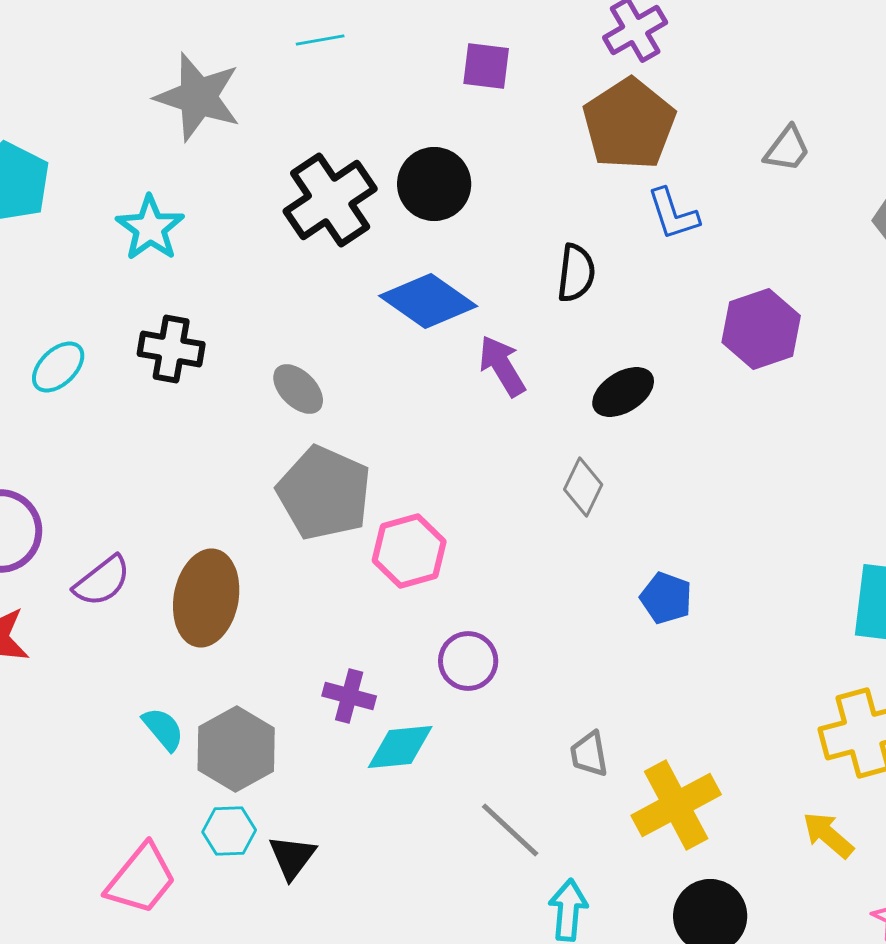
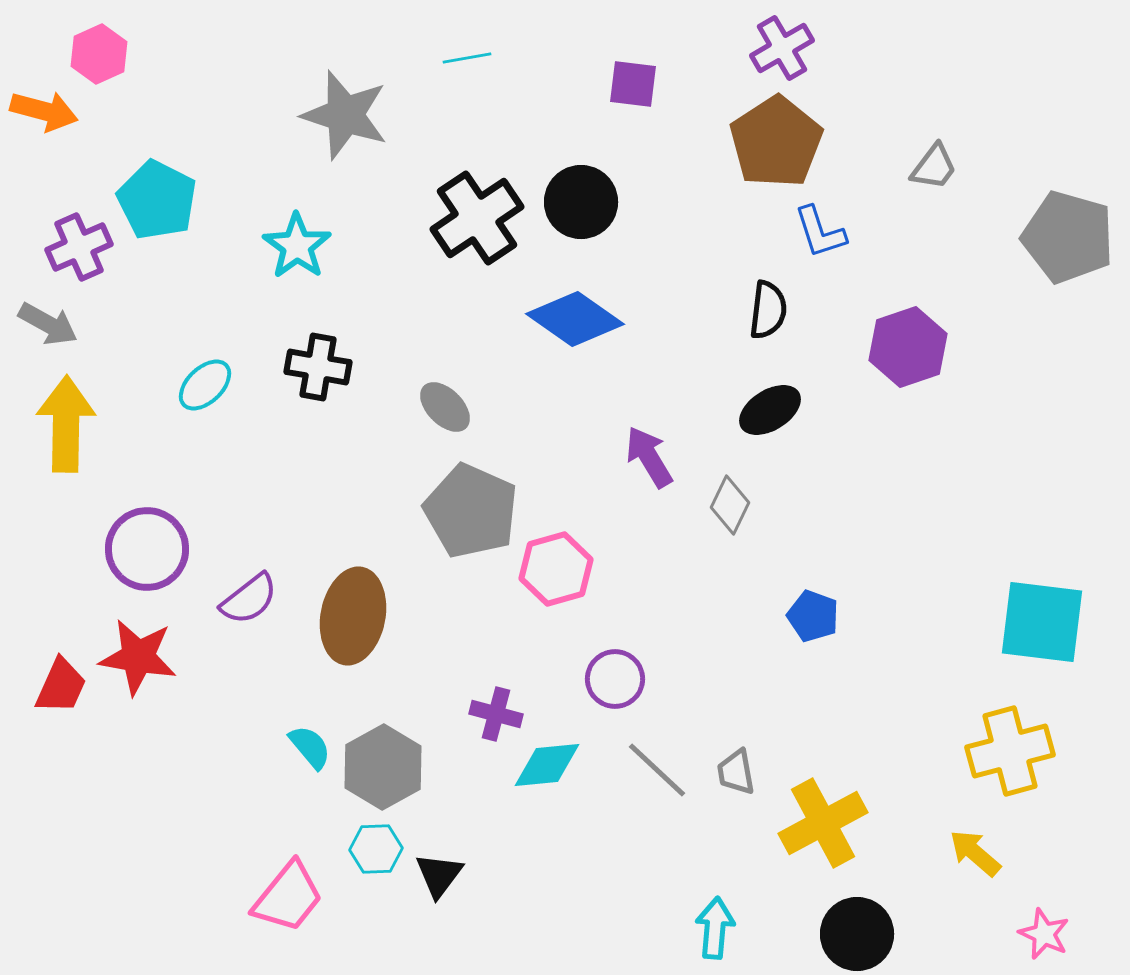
black semicircle: (576, 273) -> (768, 310), moved
purple arrow: (502, 366) -> (649, 457), moved
gray line: (510, 830) -> (657, 770), moved

